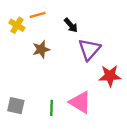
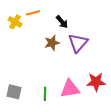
brown star: (41, 49) -> (52, 43), moved
red star: (110, 76) -> (96, 82), moved
pink triangle: (80, 102) -> (70, 89), turned -40

